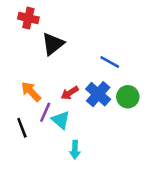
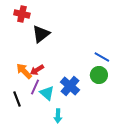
blue line: (110, 62) -> (102, 57), moved
red arrow: (70, 93) -> (37, 70), moved
blue cross: (98, 94) -> (70, 86), moved

